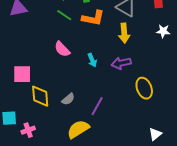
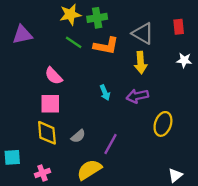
pink semicircle: (62, 49) -> (54, 76), moved
pink square: (22, 74) -> (50, 104), moved
yellow ellipse: (144, 88) -> (163, 124), turned 40
pink cross: (28, 130) -> (42, 173), moved

